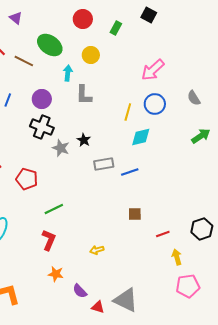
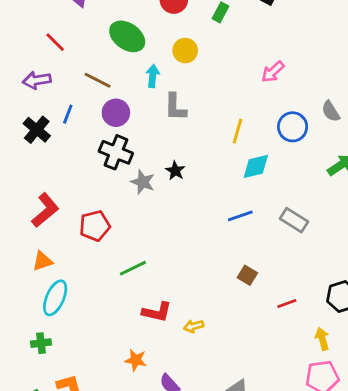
brown line: (24, 61) -> (98, 80), moved
pink arrow: (153, 70) -> (273, 72), size x0.7
blue circle: (155, 104) -> (293, 127), moved
gray rectangle: (104, 164) -> (294, 220), moved, turned 42
red pentagon: (27, 179) -> (95, 226), turned -30
brown square: (135, 214) -> (247, 275), turned 32
red L-shape: (49, 240) -> (157, 312), moved, turned 80
yellow arrow: (177, 257) -> (322, 339), moved

